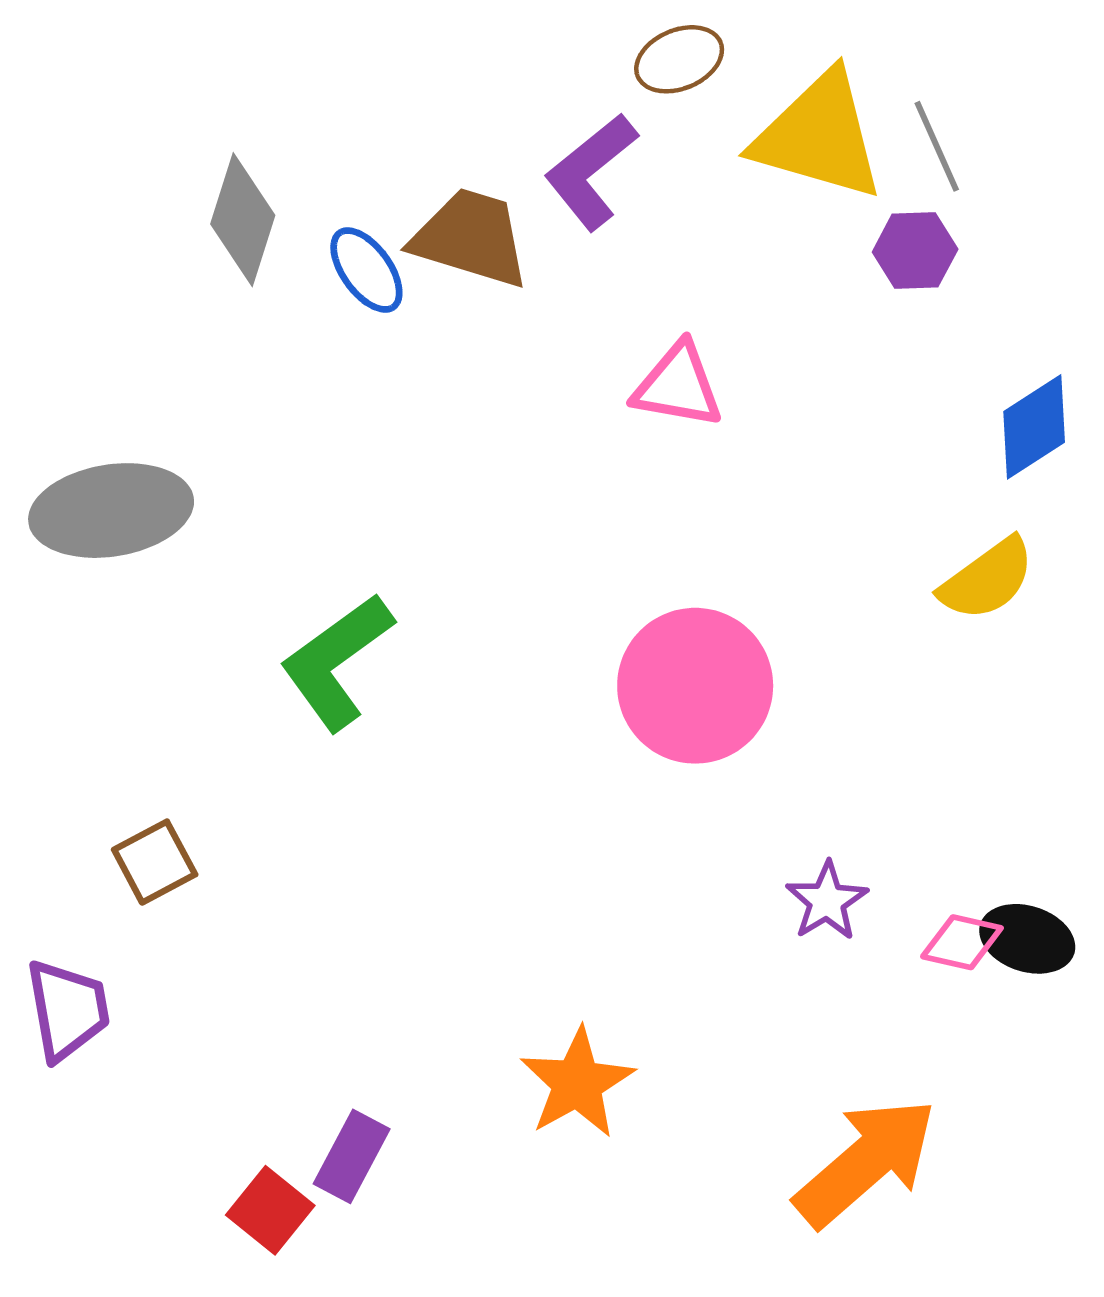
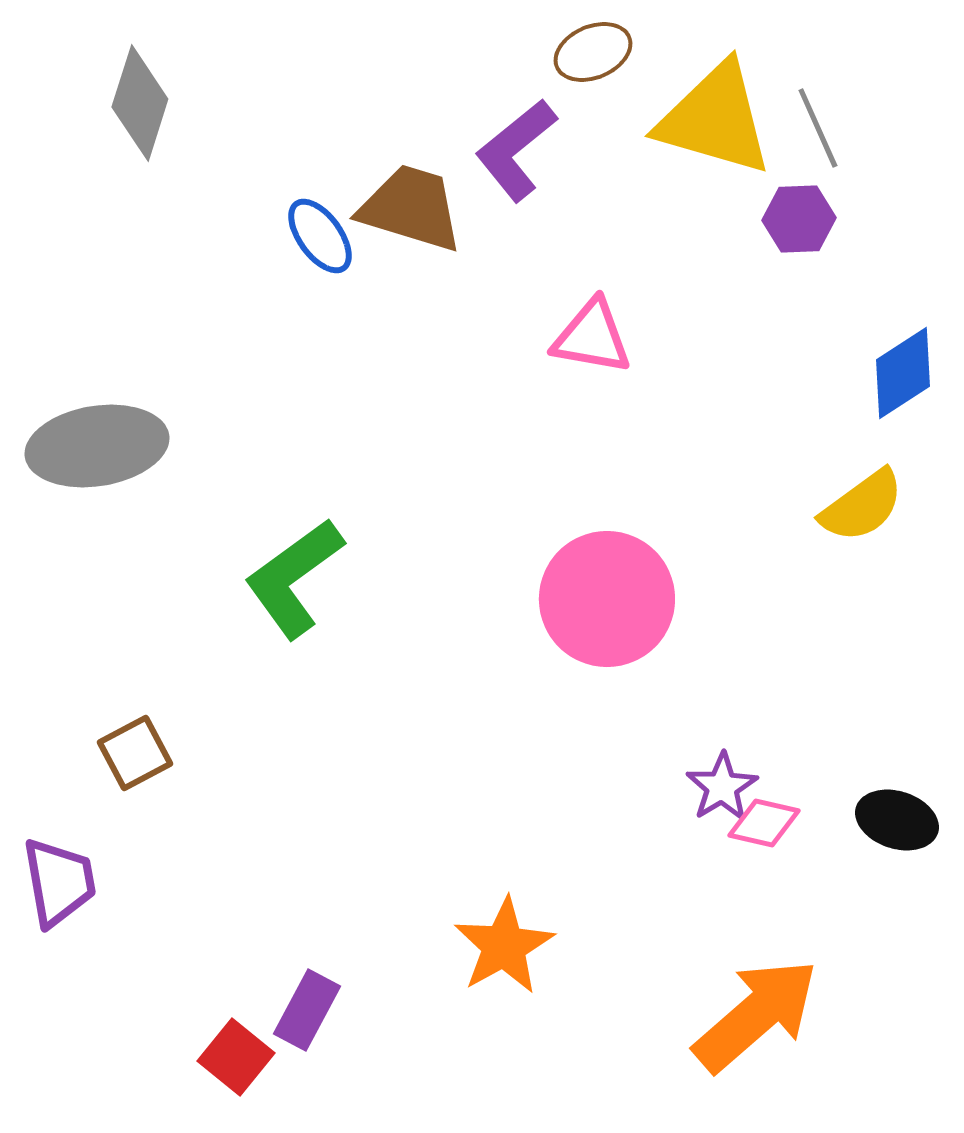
gray diamond: (243, 220) -> (140, 103), moved
pink diamond: (962, 942) -> (764, 823), moved

